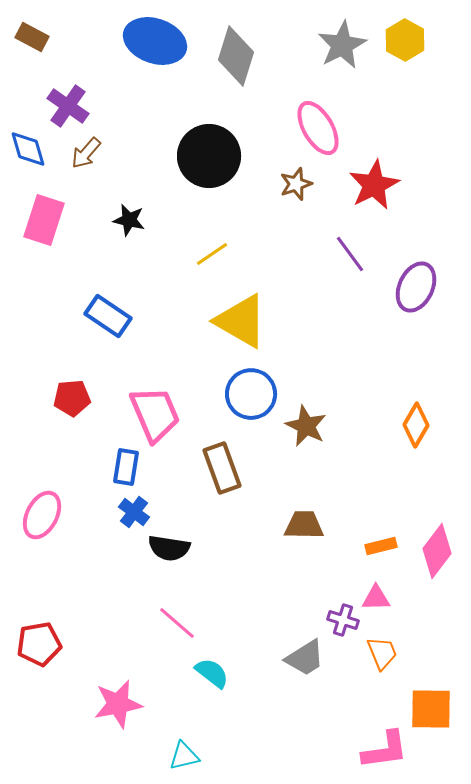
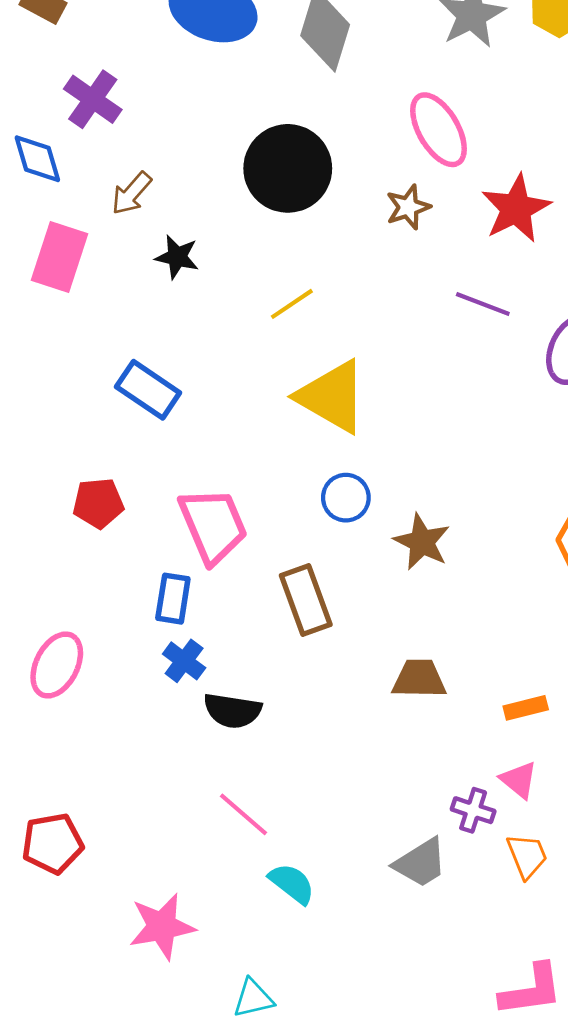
brown arrow: (86, 153) -> (131, 193), moved
purple line: (350, 254) -> (483, 304), turned -33
blue circle: (251, 394) -> (346, 498), size x0.7
pink triangle: (376, 598) -> (519, 780), turned 40

